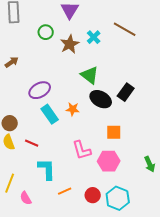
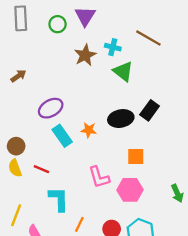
green circle: (46, 32) -> (58, 24), moved
cyan cross: (94, 37) -> (113, 47), turned -32
green triangle: (90, 75) -> (123, 71), moved
black ellipse: (101, 99) -> (121, 119), turned -40
orange line: (65, 191) -> (79, 224), turned -40

